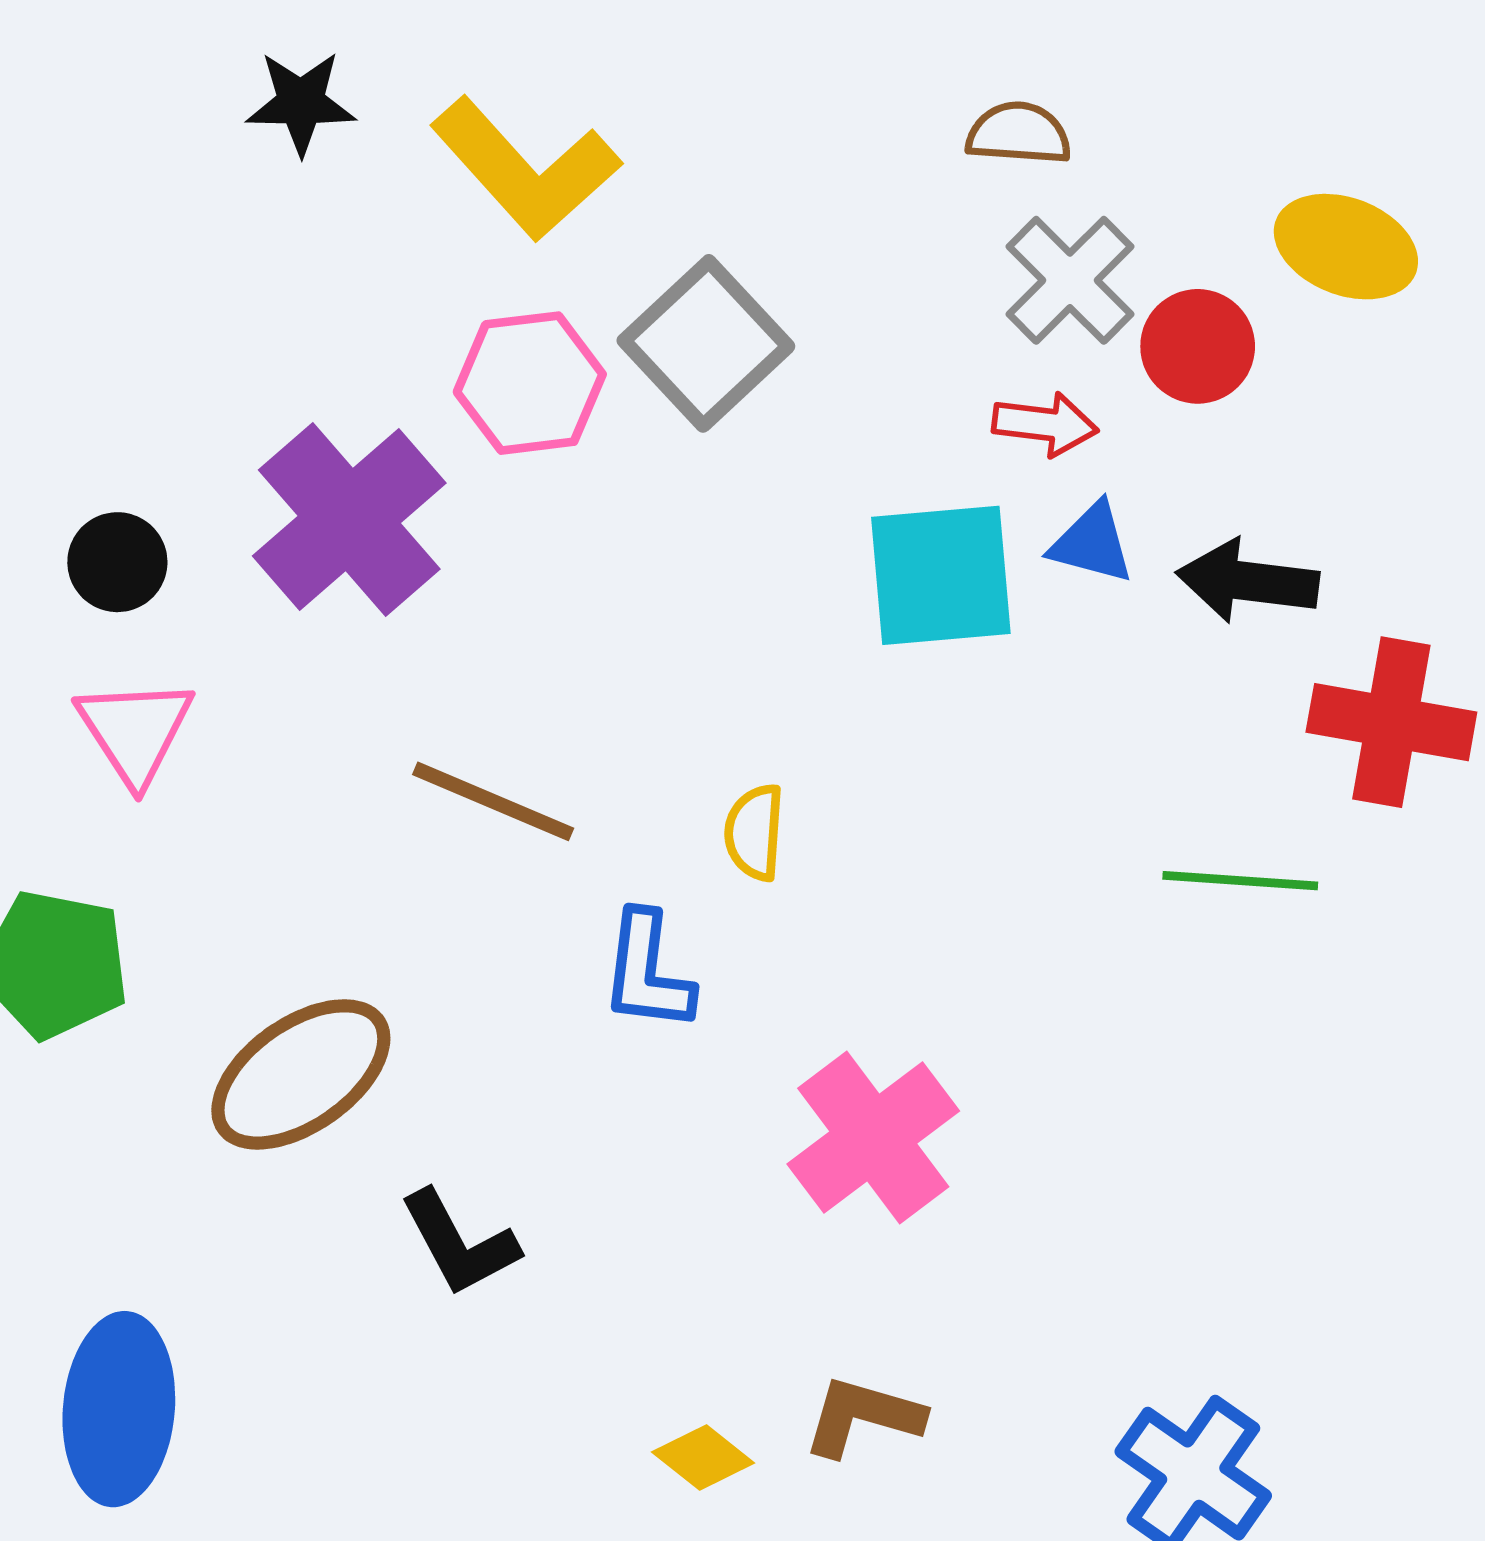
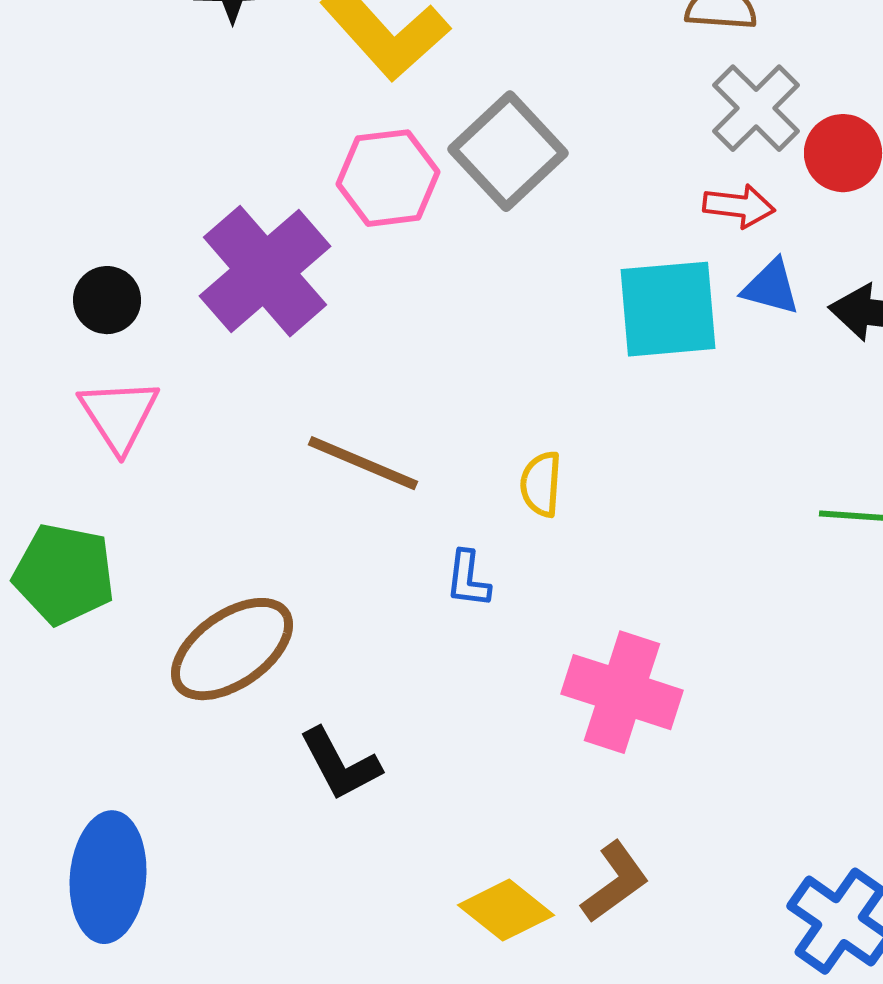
blue L-shape: (647, 972) -> (468, 579), size x0.7
pink cross: (873, 1138) -> (622, 692), turned -35
brown L-shape: (863, 1416) -> (615, 882), turned 128
yellow diamond: (703, 1458) -> (506, 910), size x1.4

